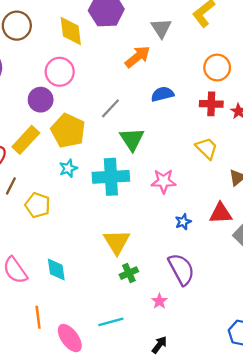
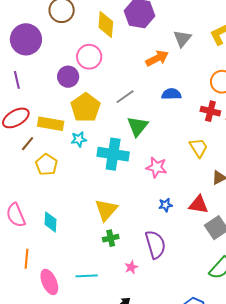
yellow rectangle: (26, 140) -> (51, 124), moved, turned 45

